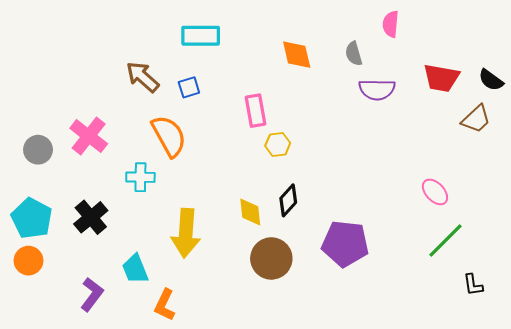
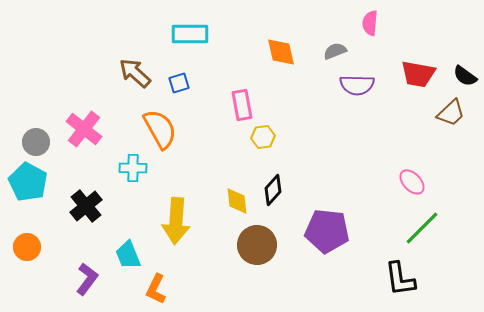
gray semicircle: (354, 54) -> (335, 51), turned 85
cyan pentagon: (32, 218) -> (28, 182), moved
black L-shape: (473, 285) -> (400, 279), moved, size x1.6

